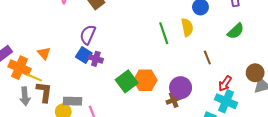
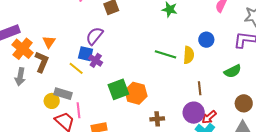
green line: (164, 33) -> (165, 54), turned -70
blue square: (84, 55) -> (86, 54), turned -35
brown circle: (255, 73) -> (244, 103), moved
yellow line: (34, 77) -> (76, 68), moved
purple circle: (181, 88) -> (194, 113), moved
brown L-shape: (44, 92) -> (42, 62), moved

